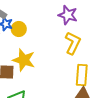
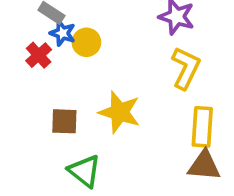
yellow star: (24, 60) -> (120, 112), moved

